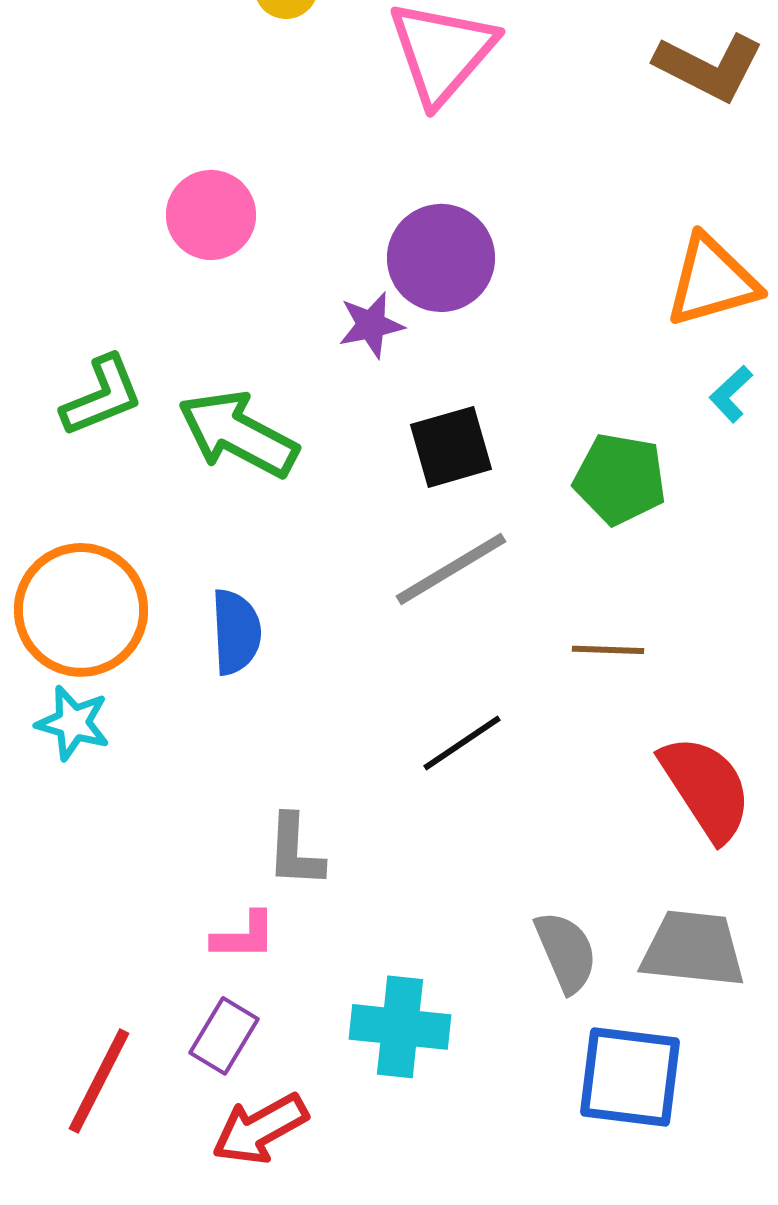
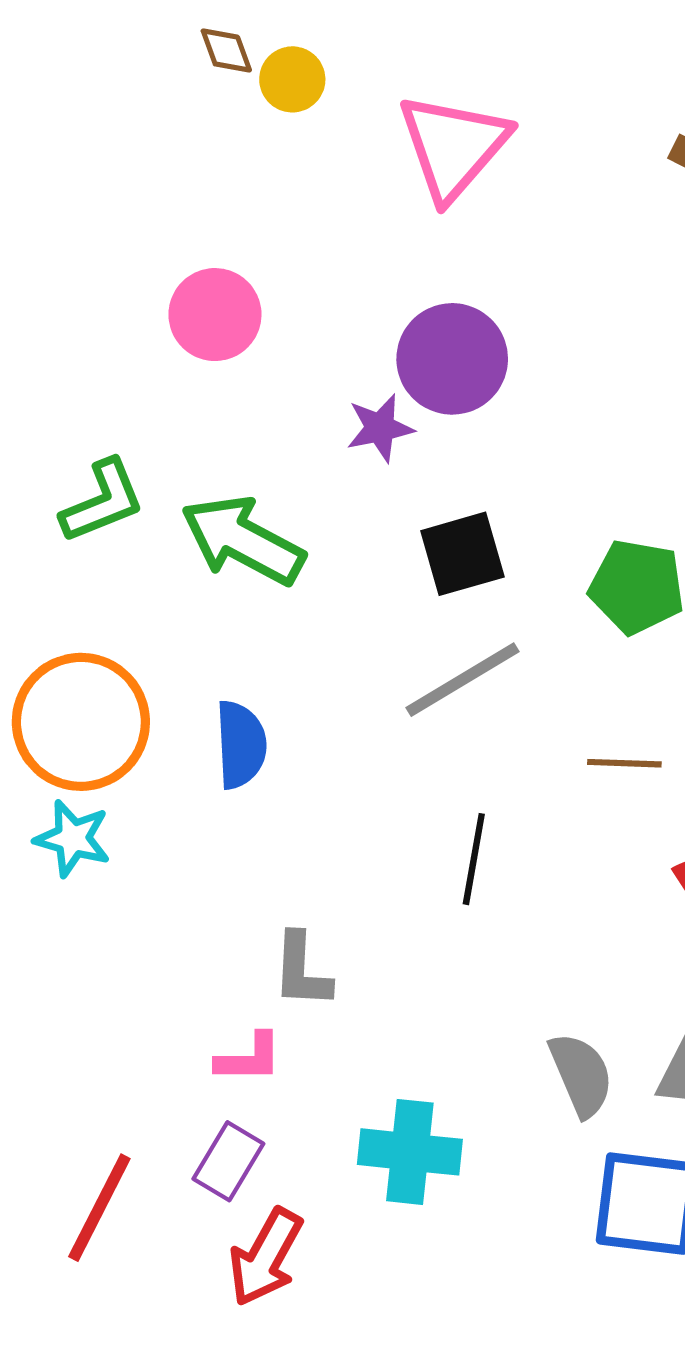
black line: (462, 743) -> (474, 859), turned -46
red arrow: (260, 1129) -> (266, 1257), turned -32

